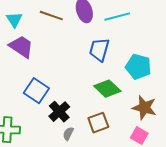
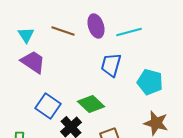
green diamond: (107, 89) -> (91, 104), moved

